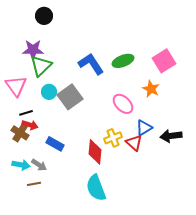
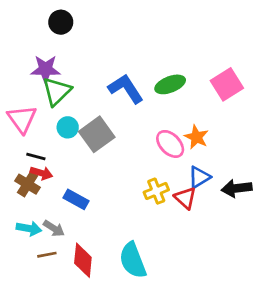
orange star: (151, 89) -> (196, 137), moved
black line: (26, 113) -> (36, 156), turned 32
red diamond: (95, 152) -> (83, 260), moved

